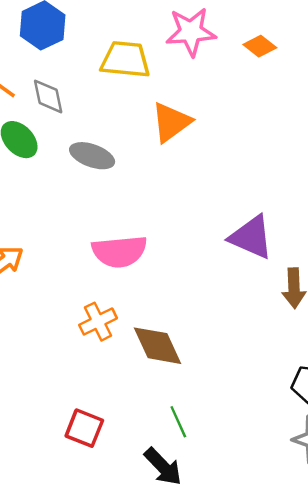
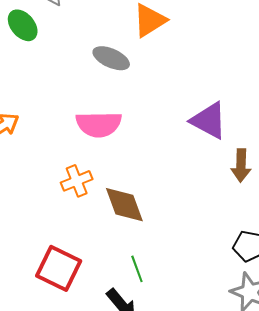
gray ellipse: (92, 156) -> (111, 58), moved
red square: (84, 428) -> (59, 268), size x1.4

